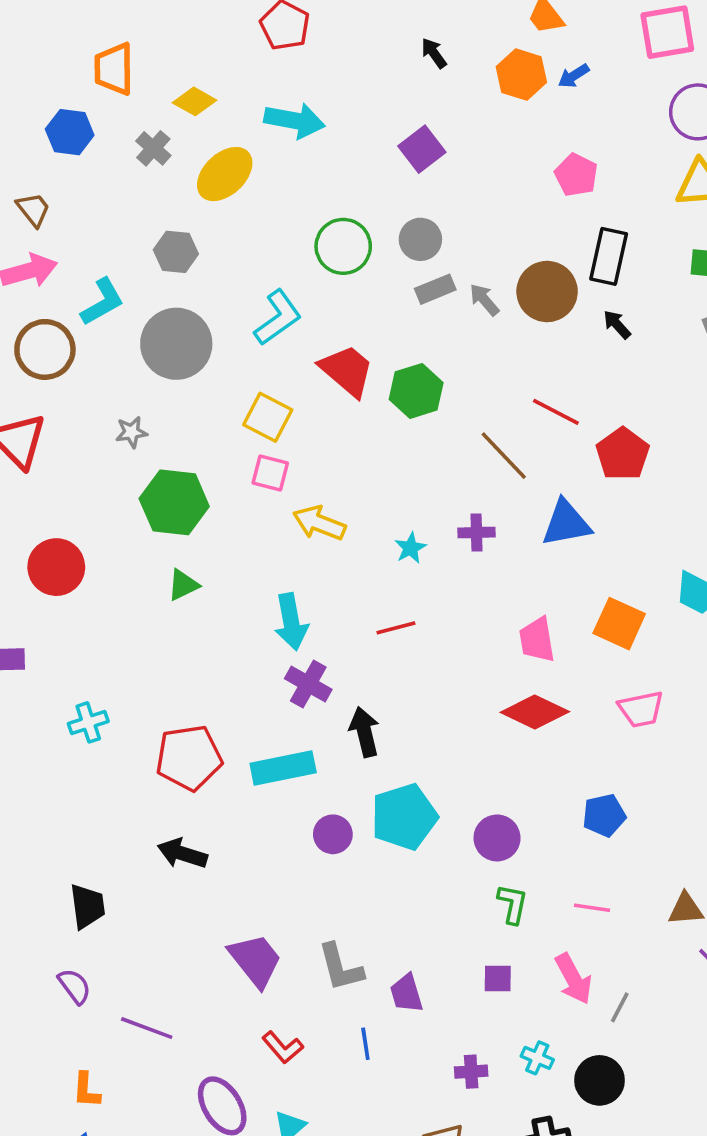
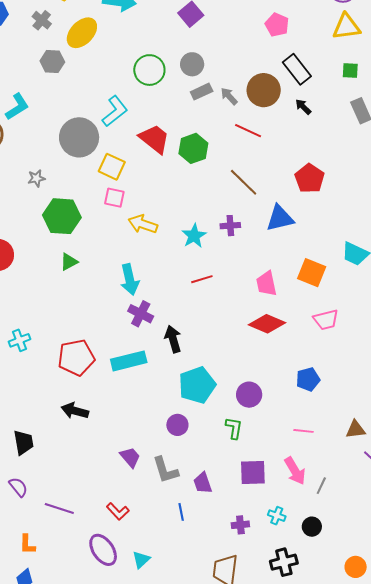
gray hexagon: (176, 252) -> (52, 61), moved
black rectangle: (609, 256) -> (297, 69), turned -48
gray circle: (176, 344) -> (79, 137), moved
red line: (556, 412) -> (248, 131), moved
cyan star: (410, 548) -> (194, 236), size x1.4
red line: (396, 628) -> (202, 279), moved
purple circle: (333, 834) -> (177, 425), moved
green L-shape: (513, 904) -> (234, 428), moved
purple trapezoid: (255, 960) -> (130, 457), moved, size x0.7
purple square: (498, 979) -> (253, 473), size x1.6
red L-shape: (283, 1047) -> (118, 511), moved
black circle: (600, 1080) -> (312, 527), size x0.7

